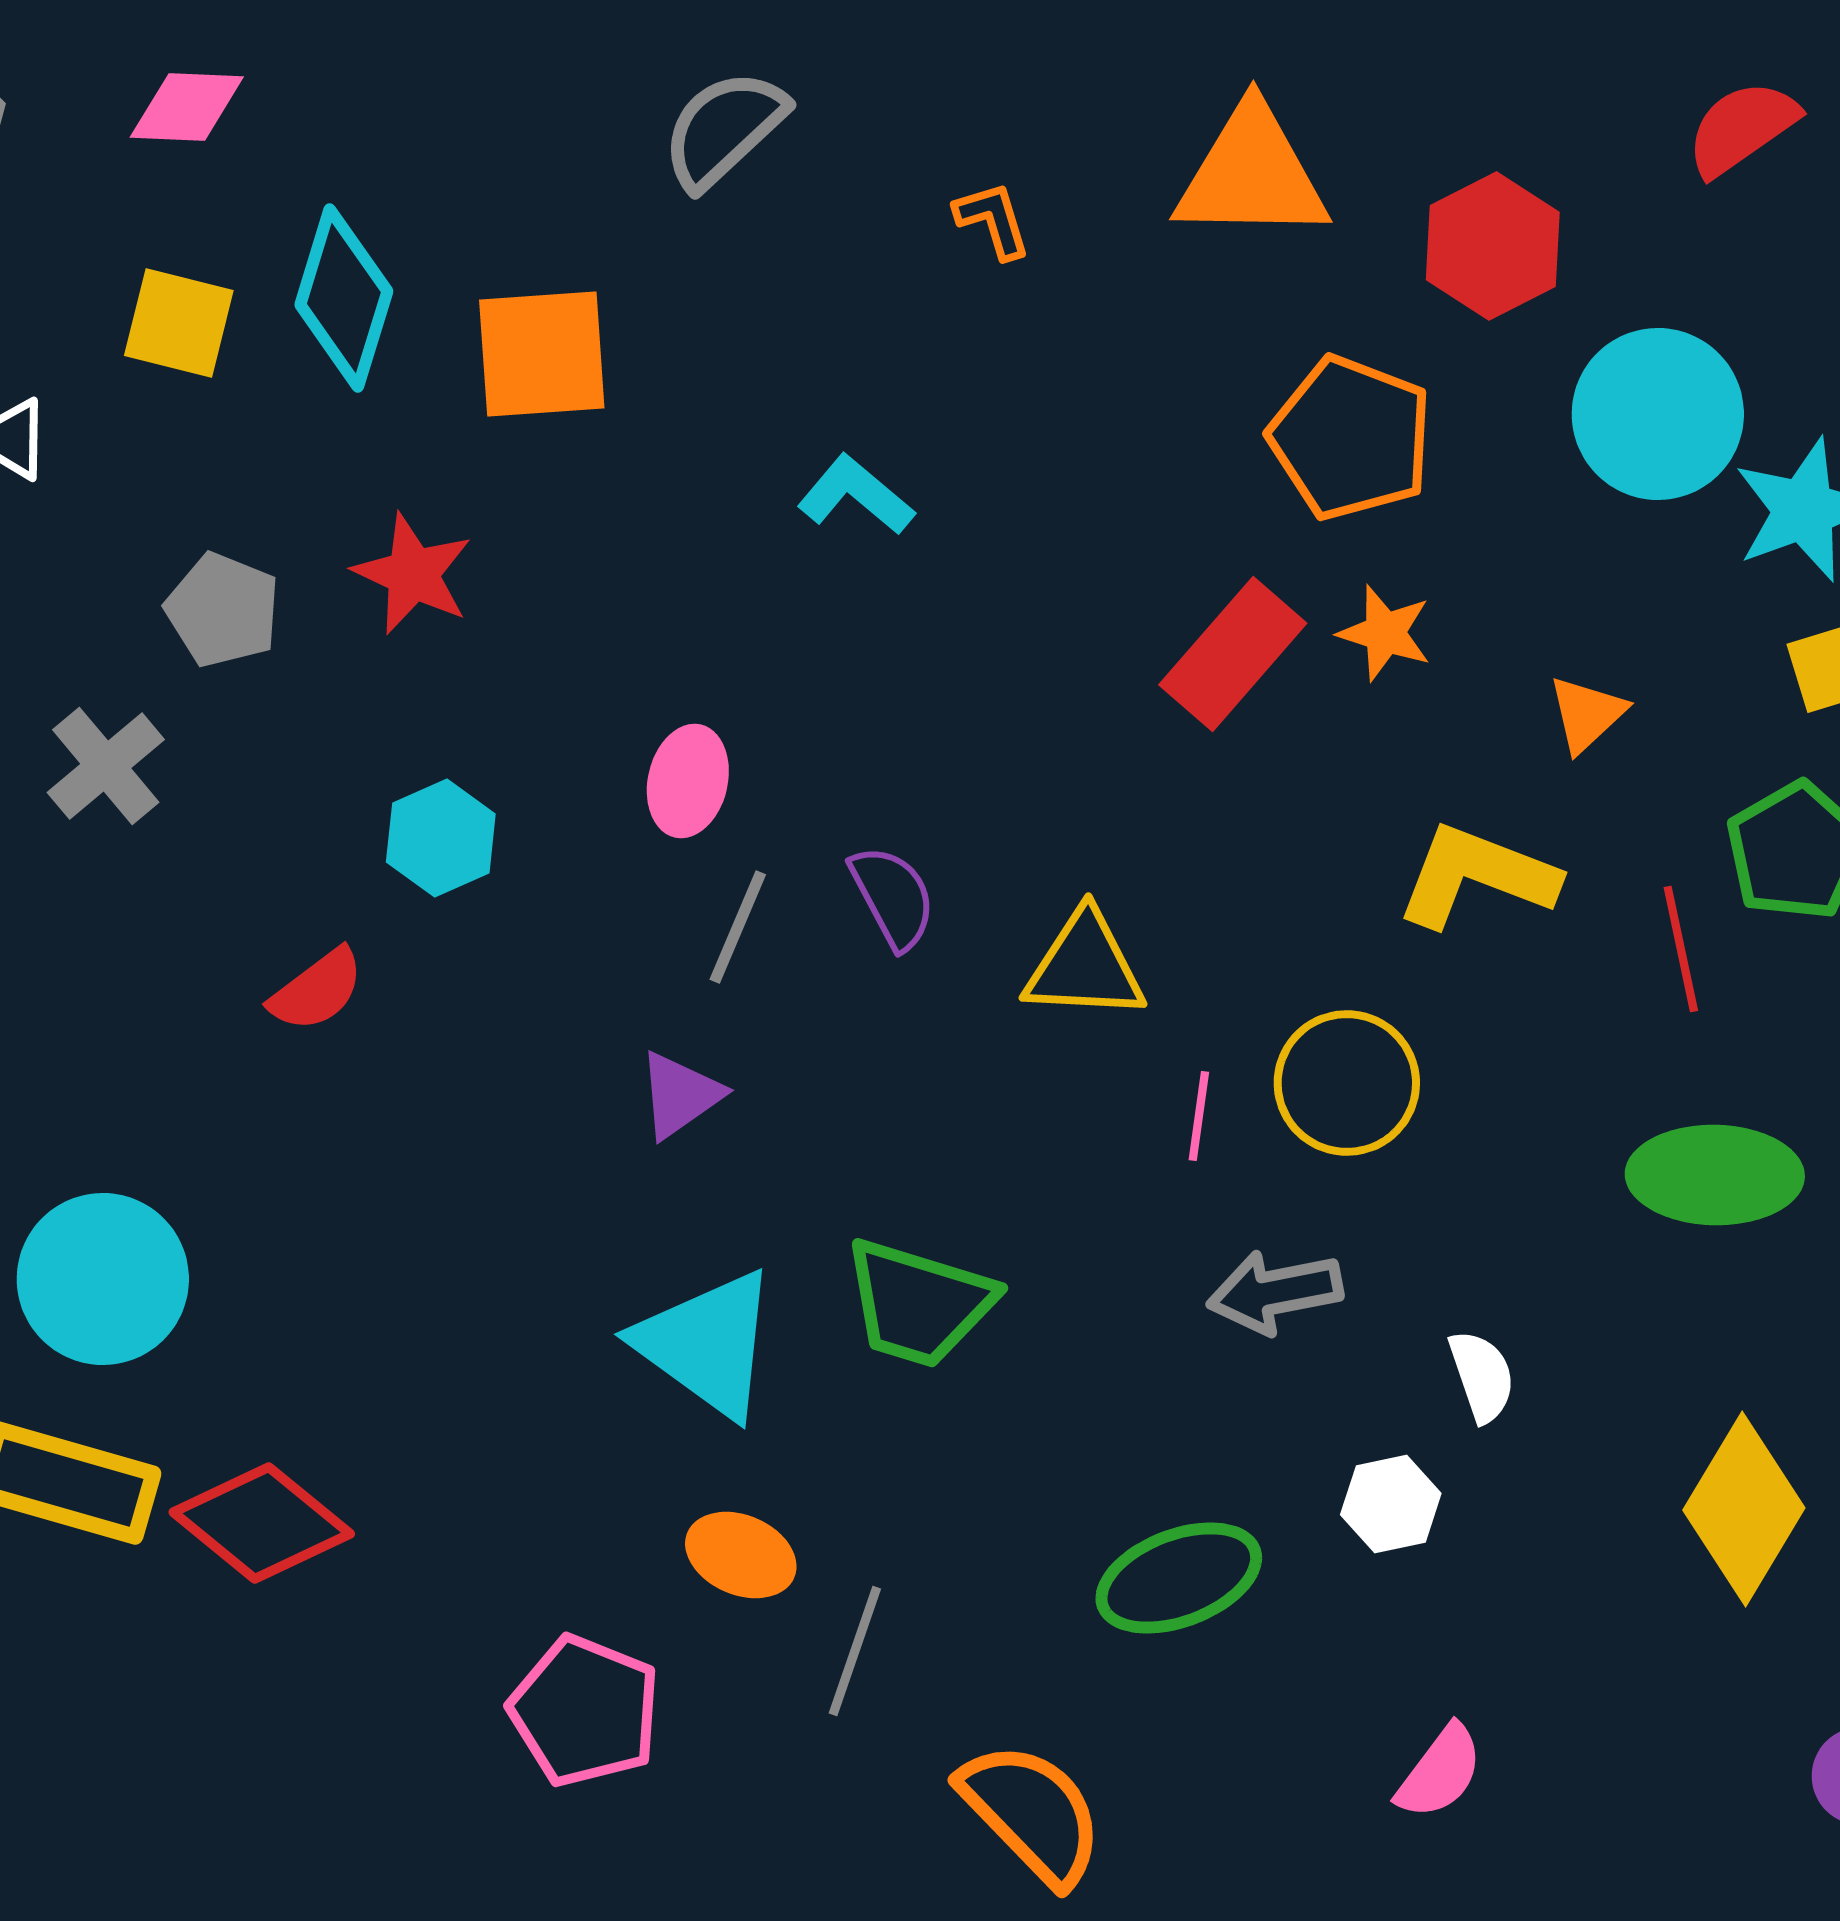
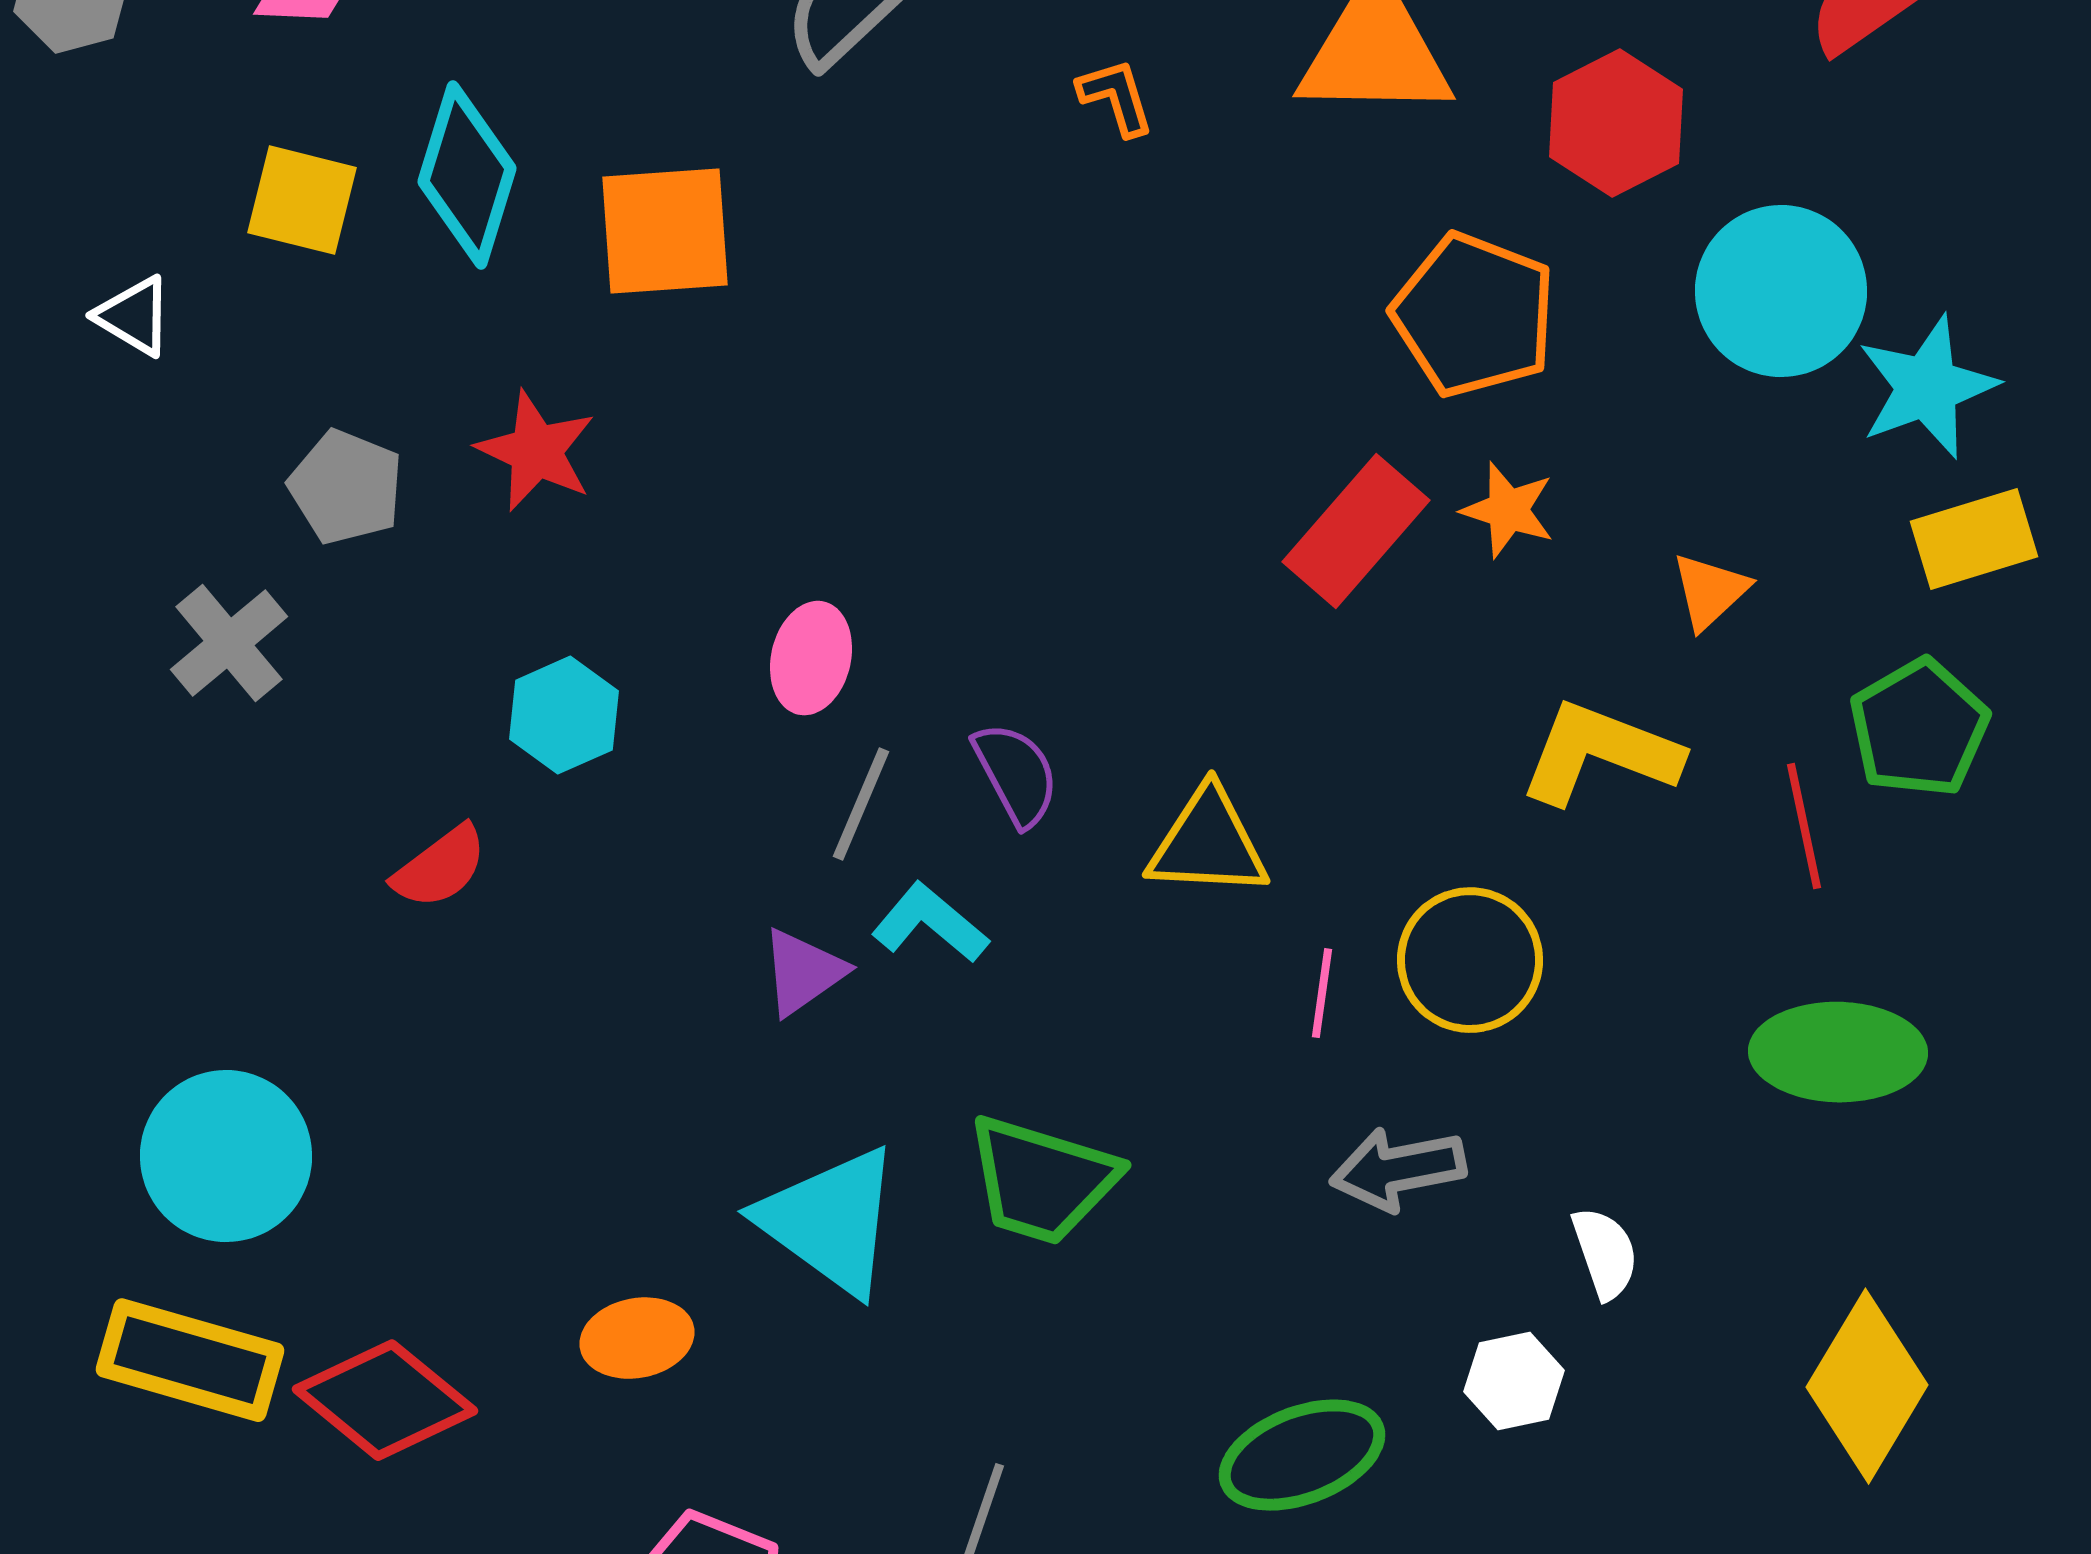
cyan L-shape: (856, 495) -> (930, 923), moved
orange ellipse: (741, 1555) -> (637, 1338), moved, turned -34

